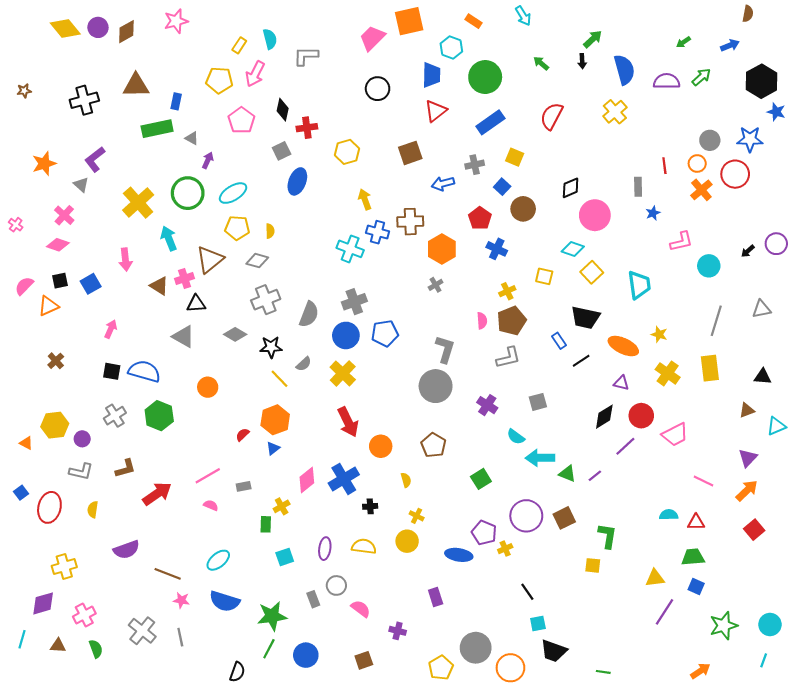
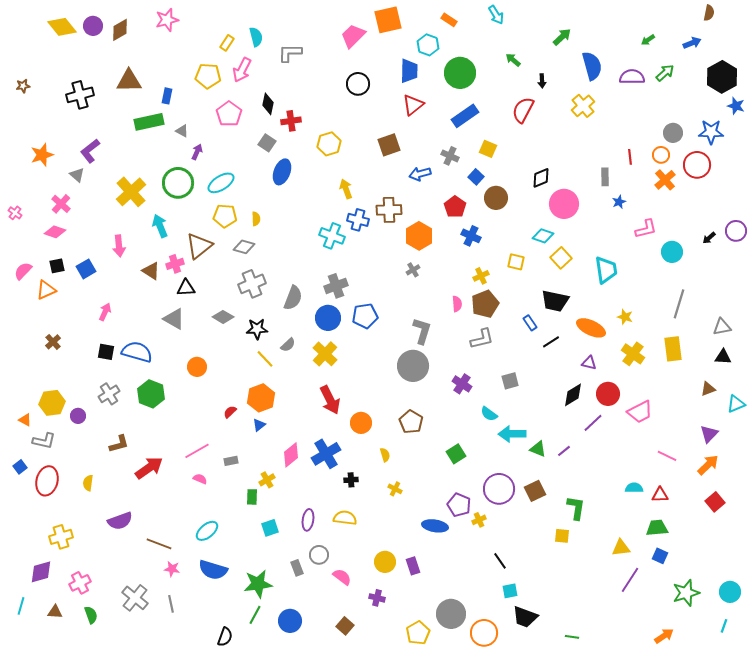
black arrow: (582, 61) -> (542, 81), moved
gray square: (282, 151) -> (267, 143), turned -30
gray cross: (475, 165) -> (450, 156), turned 36
gray triangle: (762, 309) -> (722, 327), moved
gray L-shape: (81, 472) -> (44, 441), moved
yellow circle: (407, 541) -> (385, 562), moved
brown square: (364, 660) -> (345, 626), turned -30

